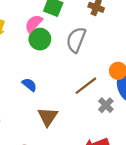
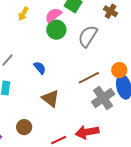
gray cross: (106, 105) -> (103, 98), size x1.6
brown triangle: (48, 117) -> (50, 99), turned -36

